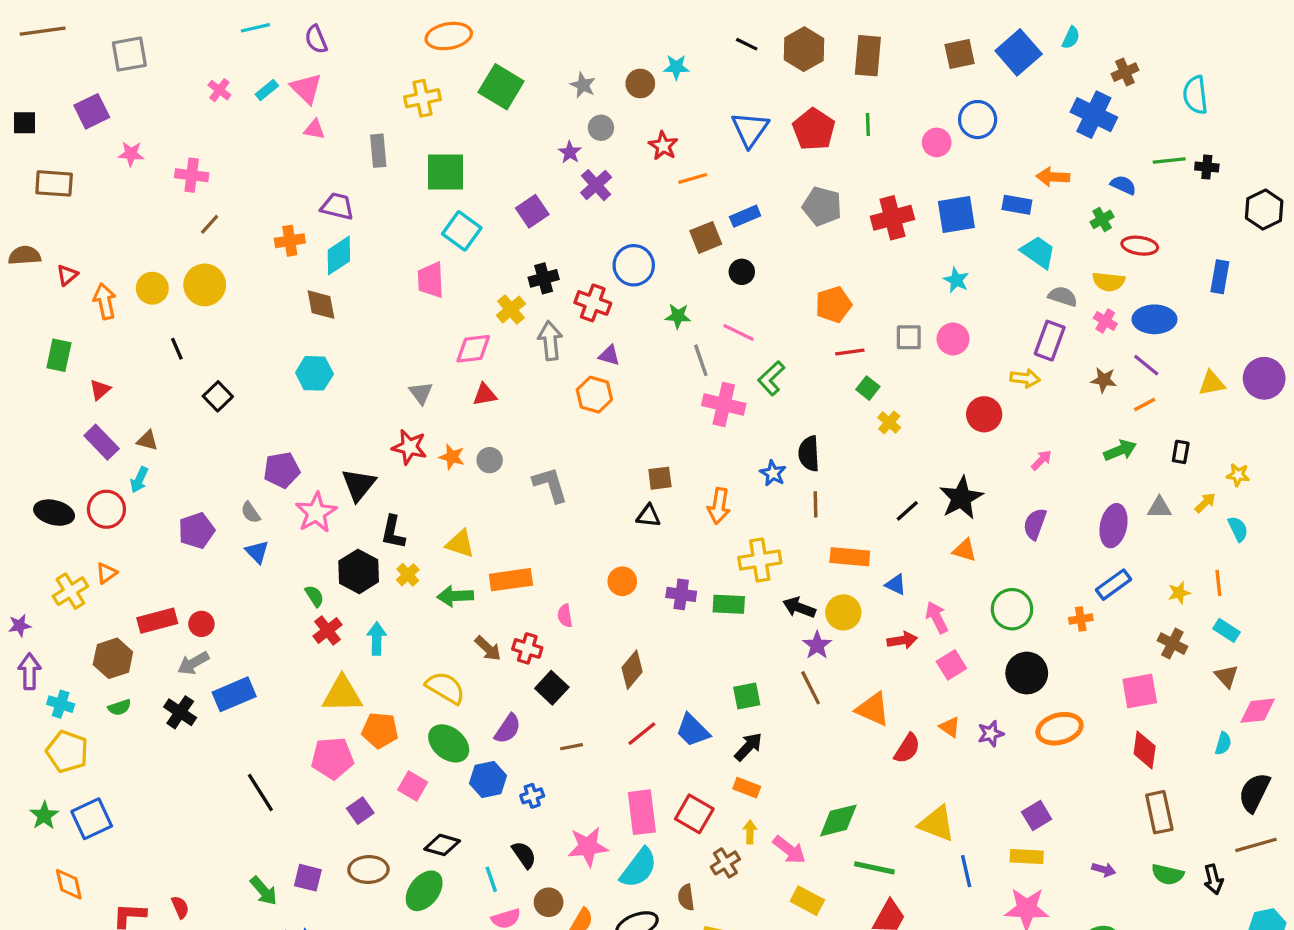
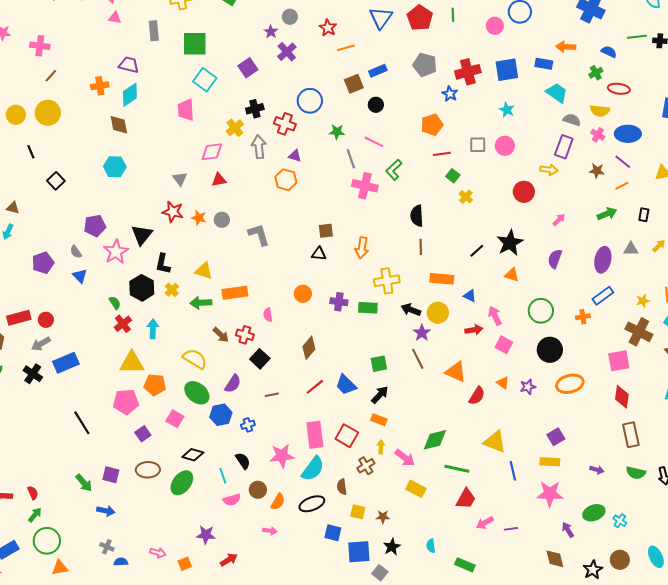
blue star: (773, 473) -> (450, 94), moved
brown cross: (1172, 644) -> (639, 332), size x1.5
pink square: (951, 665) -> (504, 345), turned -30

